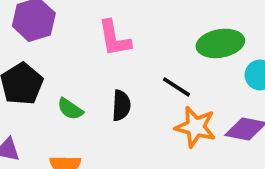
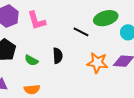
pink L-shape: (114, 38) -> (36, 21), moved
black line: (177, 87) -> (81, 32), moved

